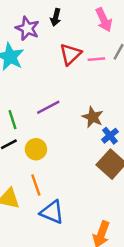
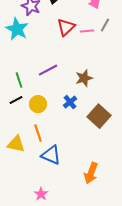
brown star: (93, 117) -> (84, 78), turned 30
blue cross: (110, 136) -> (70, 102), moved

